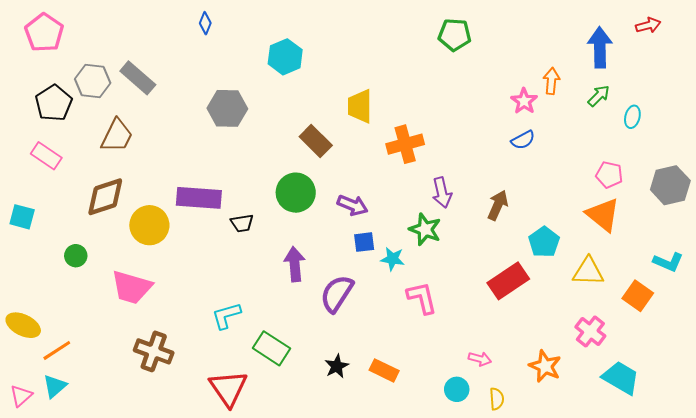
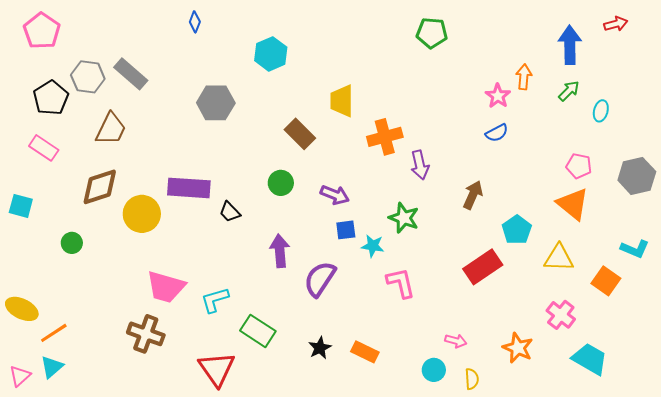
green circle: (296, 193) -> (281, 183), size x0.7
purple arrow: (442, 193) -> (420, 165), moved
black trapezoid: (242, 223) -> (230, 212), turned 55
pink trapezoid: (132, 287) -> (166, 287), moved

